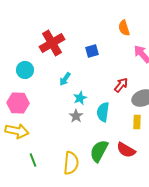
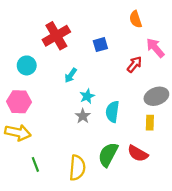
red arrow: (121, 85) -> (134, 64), moved

